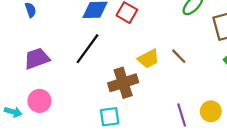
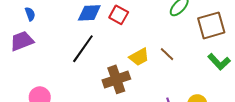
purple trapezoid: (37, 58) -> (22, 41), moved

